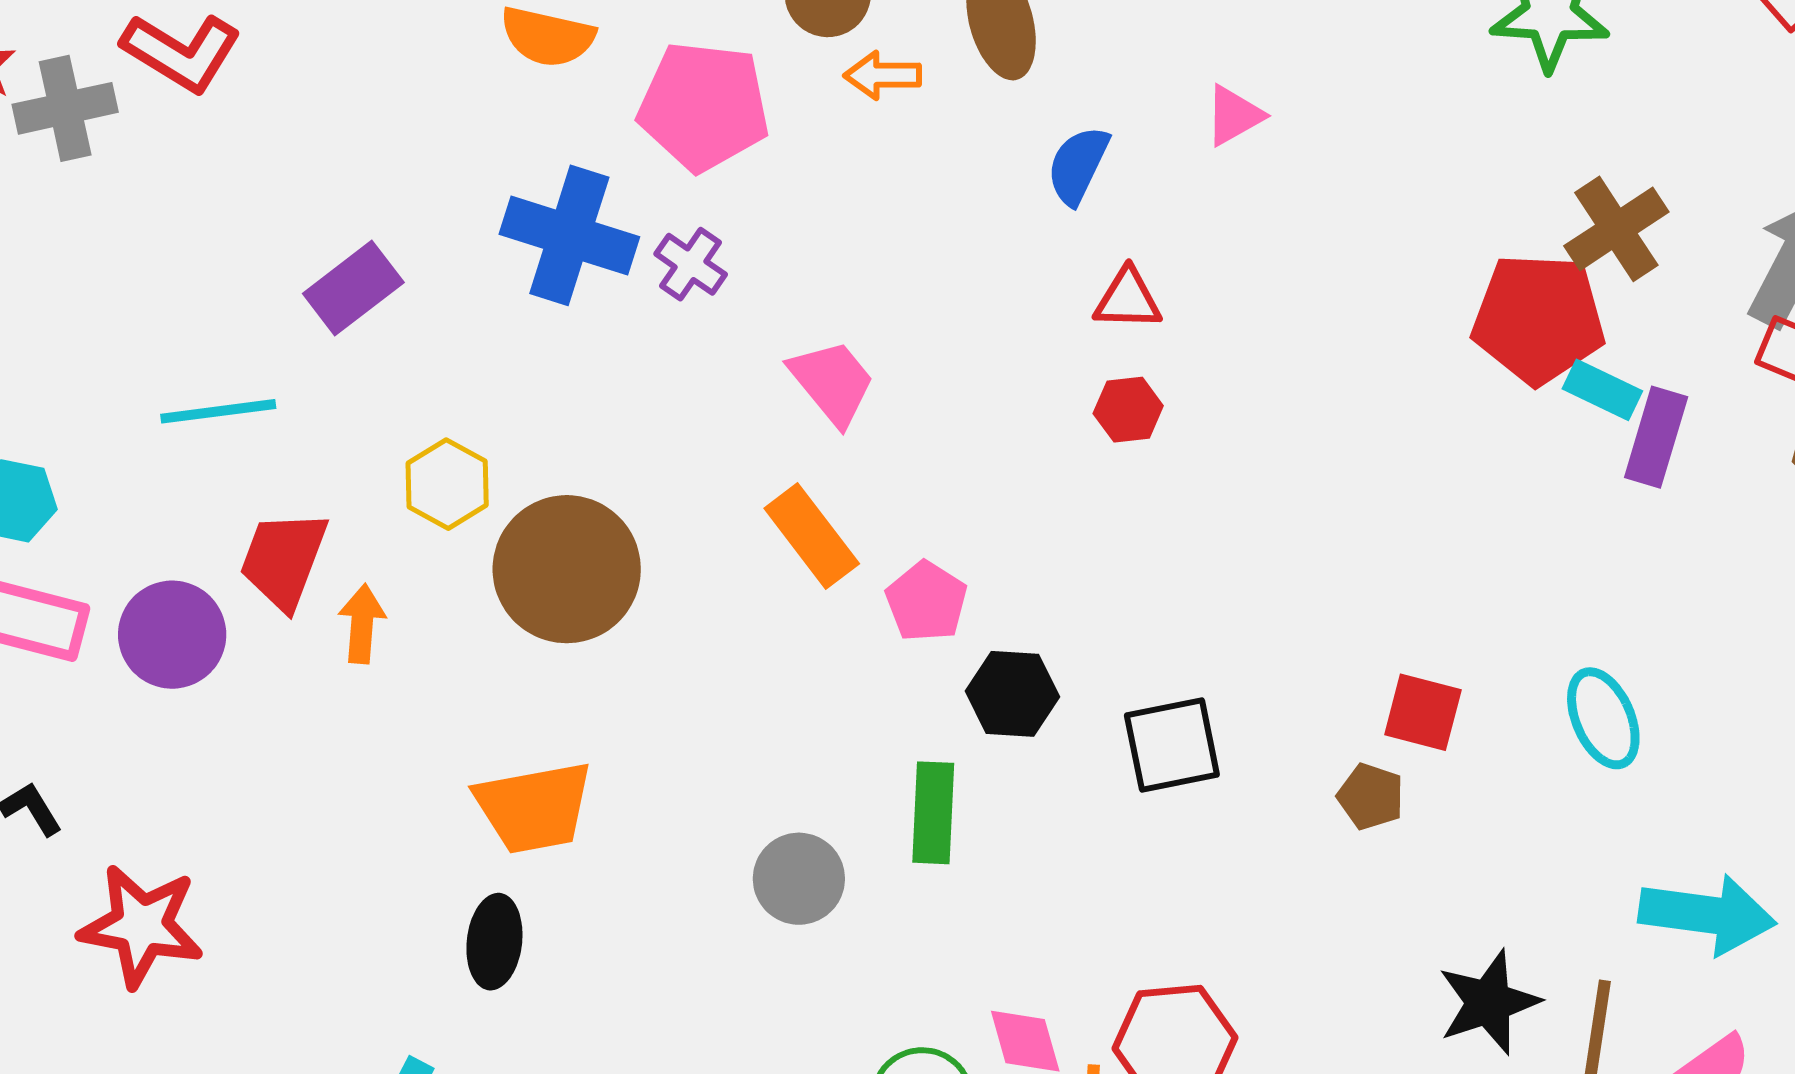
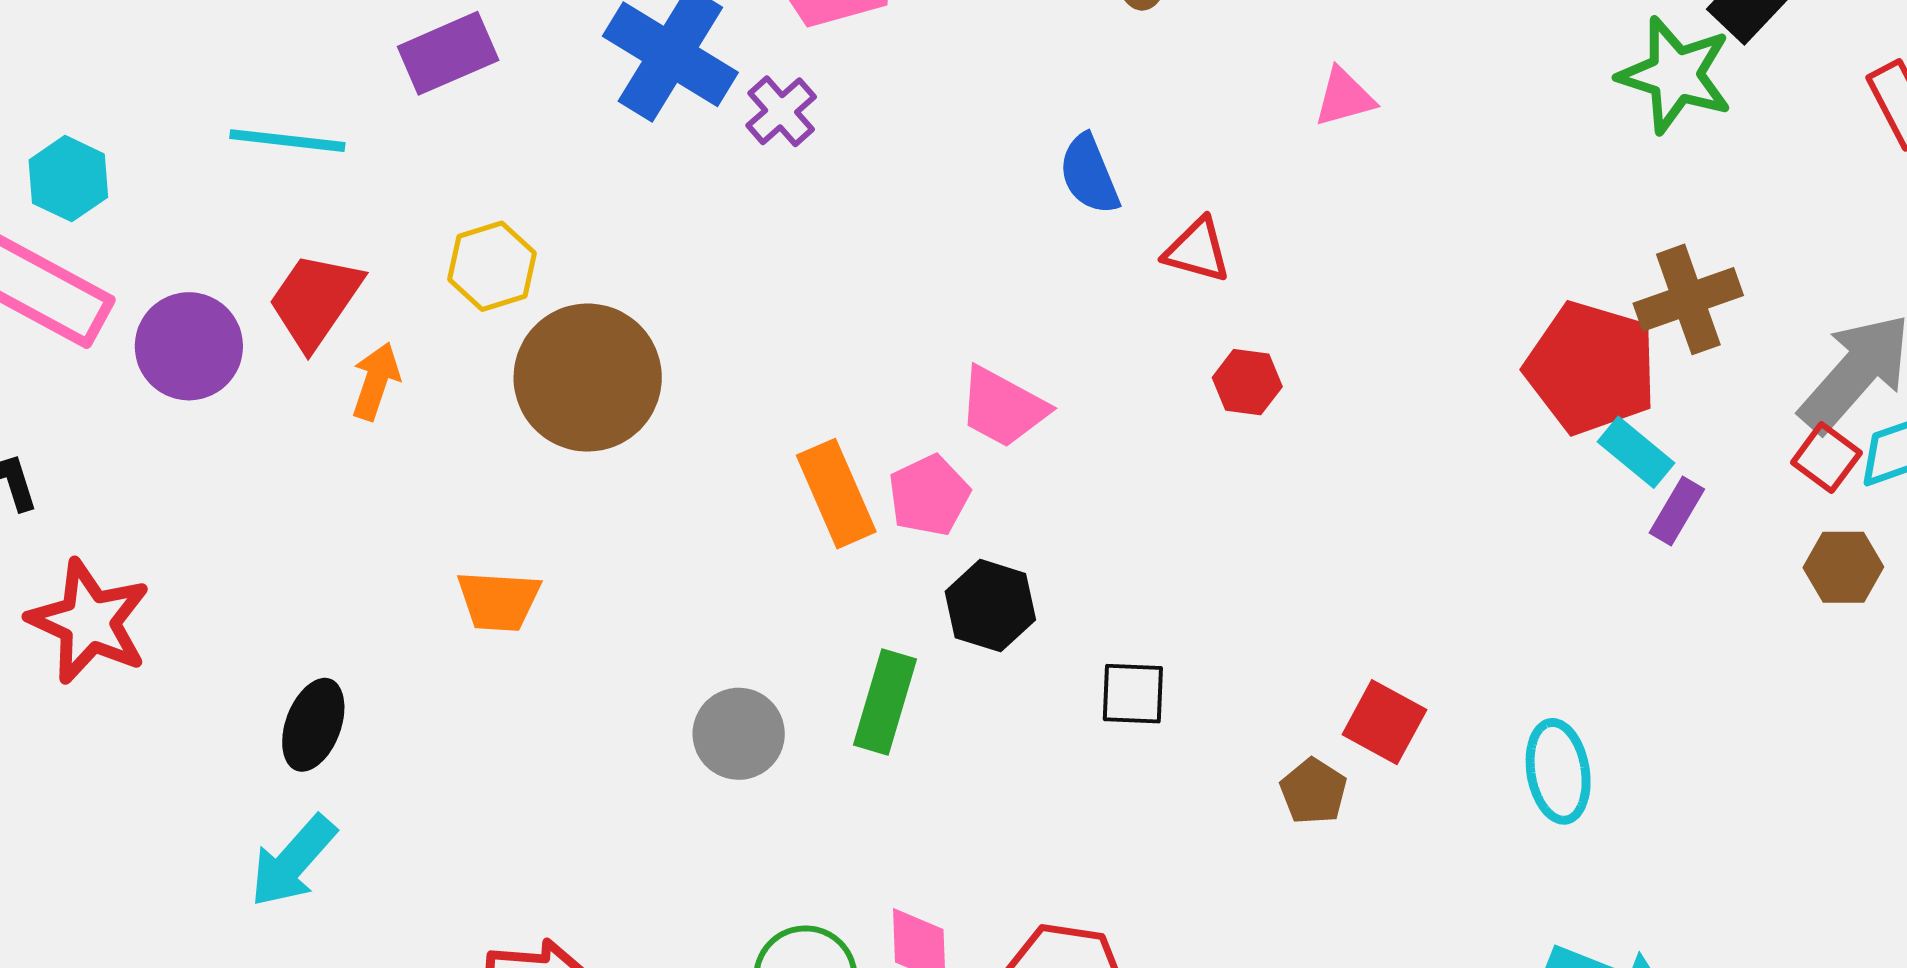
blue semicircle: (1078, 165) -> (1089, 174), moved, turned -62
pink trapezoid: (832, 382) -> (1003, 407), moved, turned 144
red hexagon: (1128, 410) -> (1247, 382), moved
purple rectangle: (1656, 437) -> (1677, 511), size x0.7
orange rectangle: (812, 536) -> (836, 494), moved
black square: (1172, 745) -> (1133, 694), size x0.7
orange trapezoid: (534, 807) -> (499, 601), size x0.7
black ellipse: (494, 942) -> (313, 725), moved

